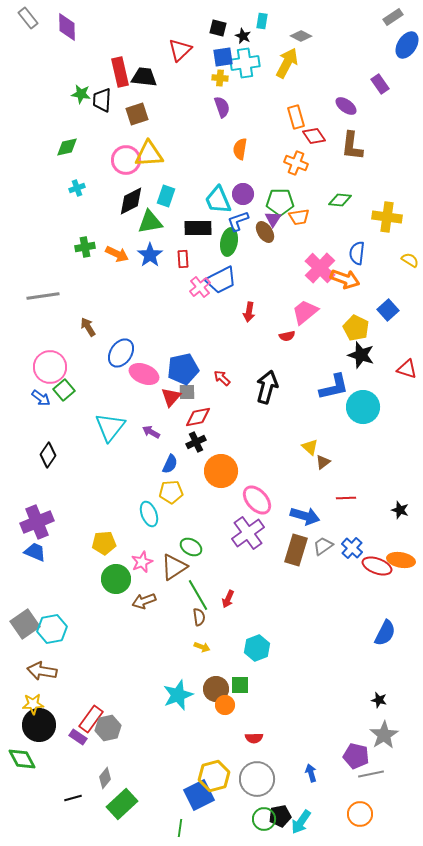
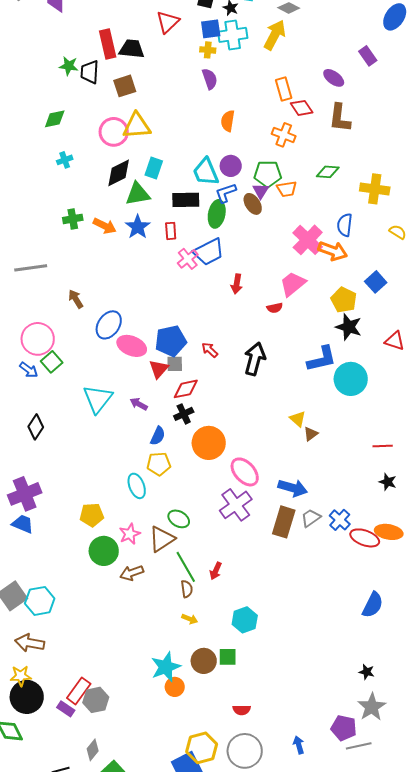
red line: (346, 498) -> (383, 446), moved
orange circle: (225, 705) -> (175, 687), moved

